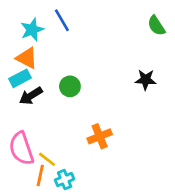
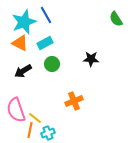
cyan star: (32, 30) -> (24, 22), size x1.4
cyan rectangle: (20, 78) -> (45, 43), moved
black star: (146, 80) -> (91, 59), moved

